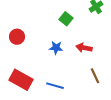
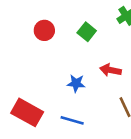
red circle: (17, 37) -> (44, 30), moved
blue star: (56, 48) -> (76, 83), moved

